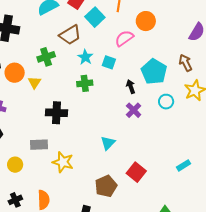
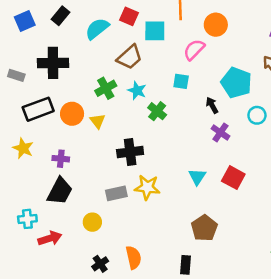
cyan square: (95, 17) -> (155, 31), turned -36
cyan star: (85, 57) -> (137, 91), moved
green cross: (85, 83) -> (157, 111), turned -35
yellow star: (63, 162) -> (147, 187), moved
red square: (136, 172) -> (233, 178), moved

